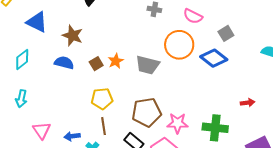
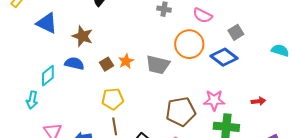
cyan diamond: (22, 59) -> (48, 76), moved
brown pentagon: (147, 112) -> (181, 112), moved
pink star: (178, 123) -> (214, 100), moved

